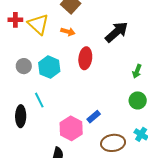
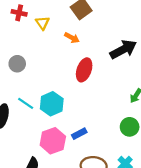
yellow triangle: (38, 24) -> (42, 23), size x0.6
cyan hexagon: (49, 67) -> (52, 104), moved
cyan line: (39, 100) -> (26, 103), turned -42

